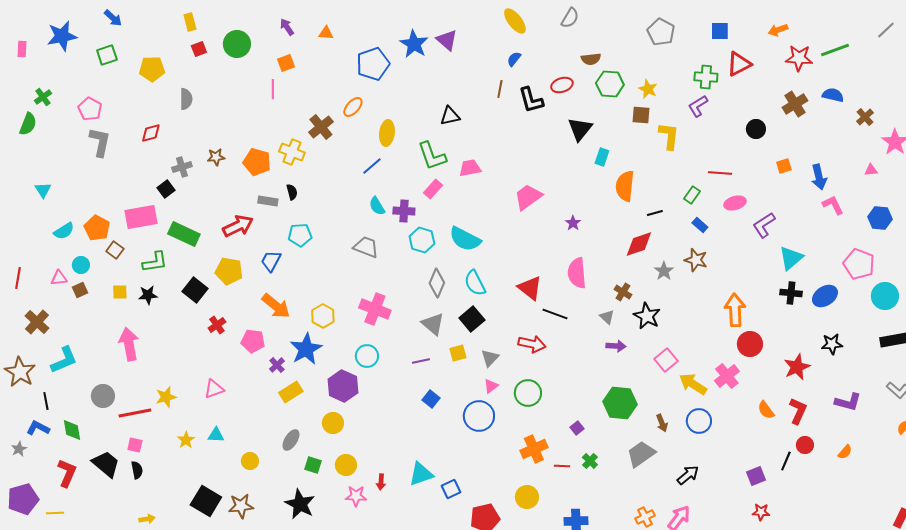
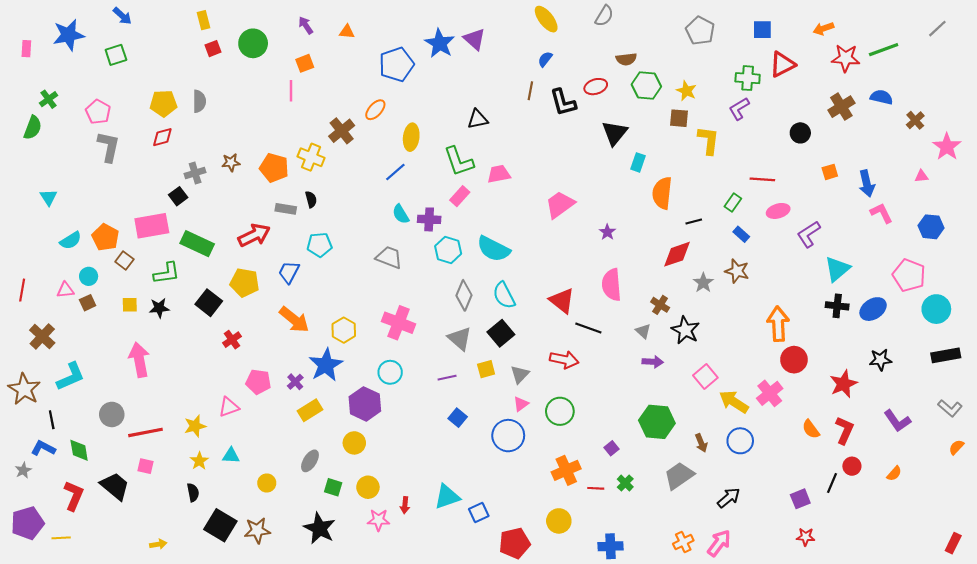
yellow pentagon: (152, 69) -> (163, 103), moved
pink pentagon: (253, 341) -> (258, 382), moved
yellow star: (166, 397) -> (195, 426), moved
purple L-shape: (848, 402) -> (897, 421), turned 40
black semicircle: (137, 470) -> (193, 492), moved

